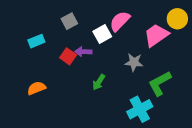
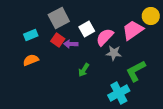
gray square: (69, 21) -> (59, 18), size x1.5
pink semicircle: (120, 21) -> (105, 37), moved
red square: (68, 56) -> (58, 40), moved
orange semicircle: (36, 88) -> (31, 60), moved

